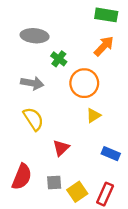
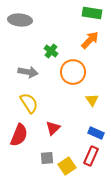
gray ellipse: (35, 36) -> (20, 20), moved
yellow triangle: (93, 115) -> (92, 100), moved, turned -32
red semicircle: (22, 177) -> (19, 135), moved
red rectangle: (105, 194) -> (91, 156), moved

